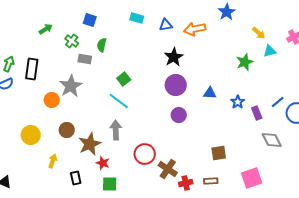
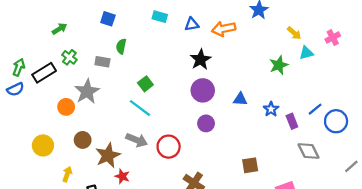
green cross: (72, 41) -> (69, 57), moved
black rectangle: (32, 69) -> (44, 73), turned 50
gray arrow: (116, 130) -> (137, 140), turned 114
red circle: (145, 154) -> (169, 147), moved

